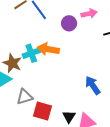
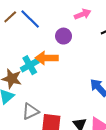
purple circle: (69, 23) -> (64, 36), moved

